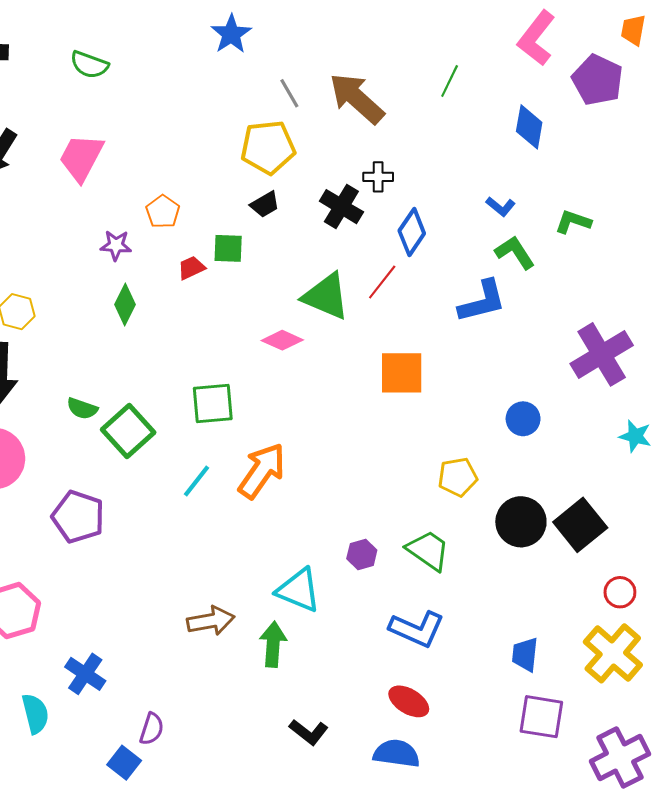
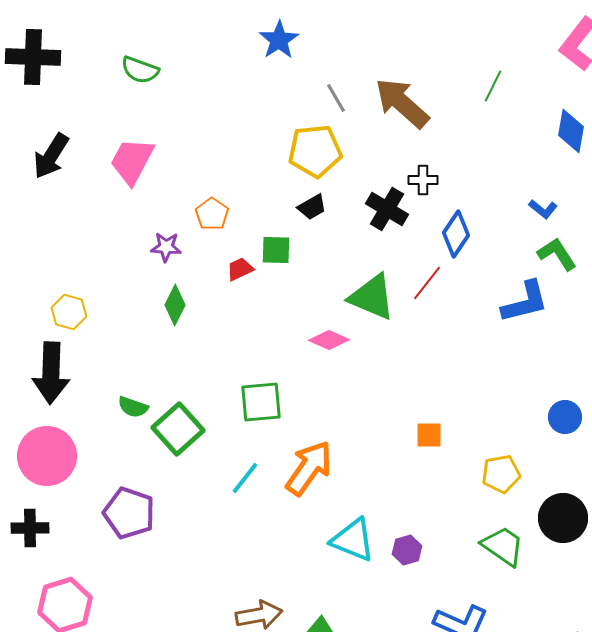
orange square: (402, 373) -> (429, 435), moved, size x0.6
green trapezoid: (428, 550) -> (503, 546), moved
cyan triangle: (299, 590) -> (353, 540), moved

